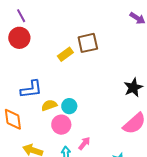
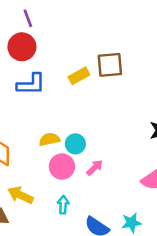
blue L-shape: (31, 89) -> (31, 84), moved
pink arrow: (84, 143) -> (95, 168), moved

